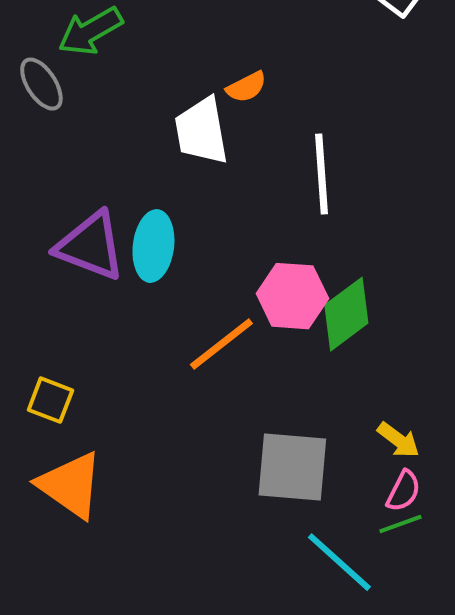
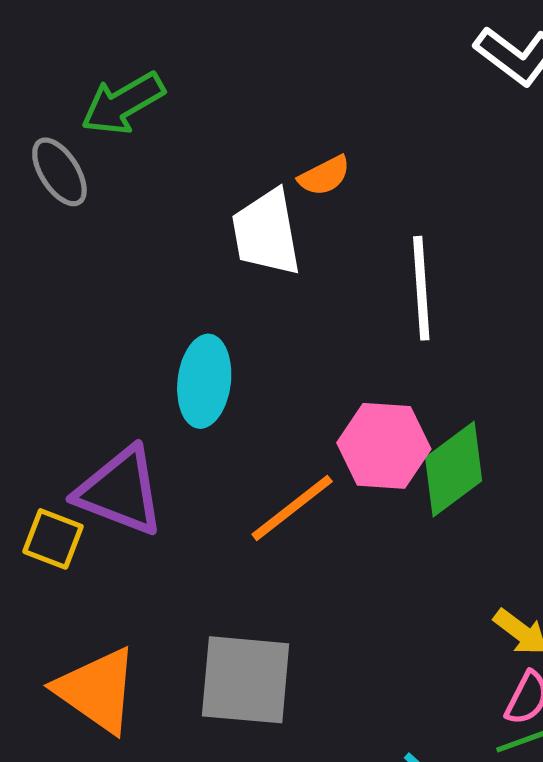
purple triangle: (90, 246) -> (120, 491), moved
yellow square: (50, 400) -> (53, 539), moved
gray square: (292, 467) -> (246, 680), moved

